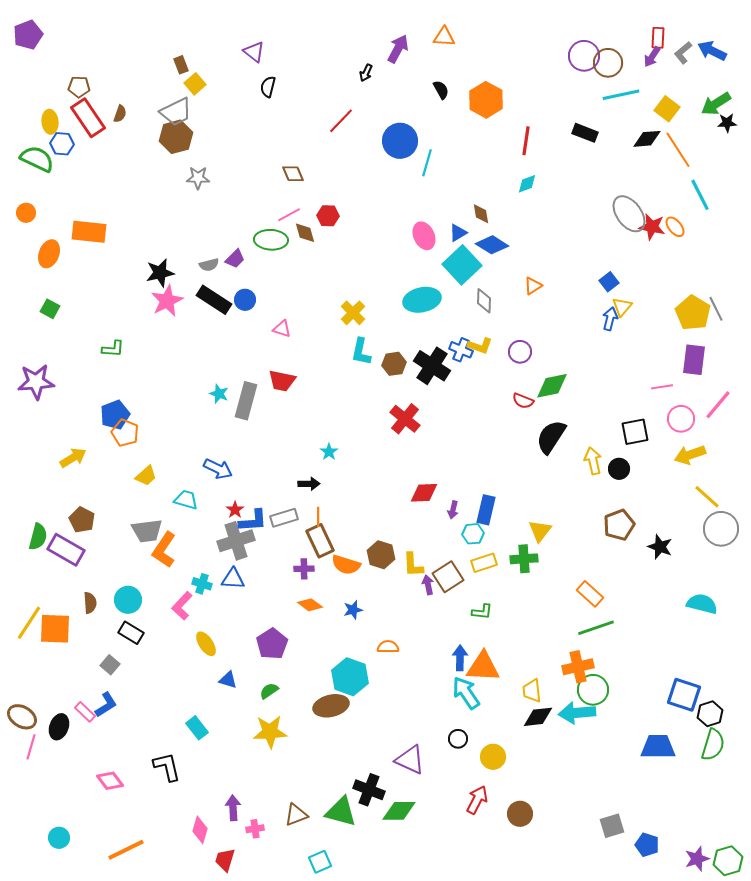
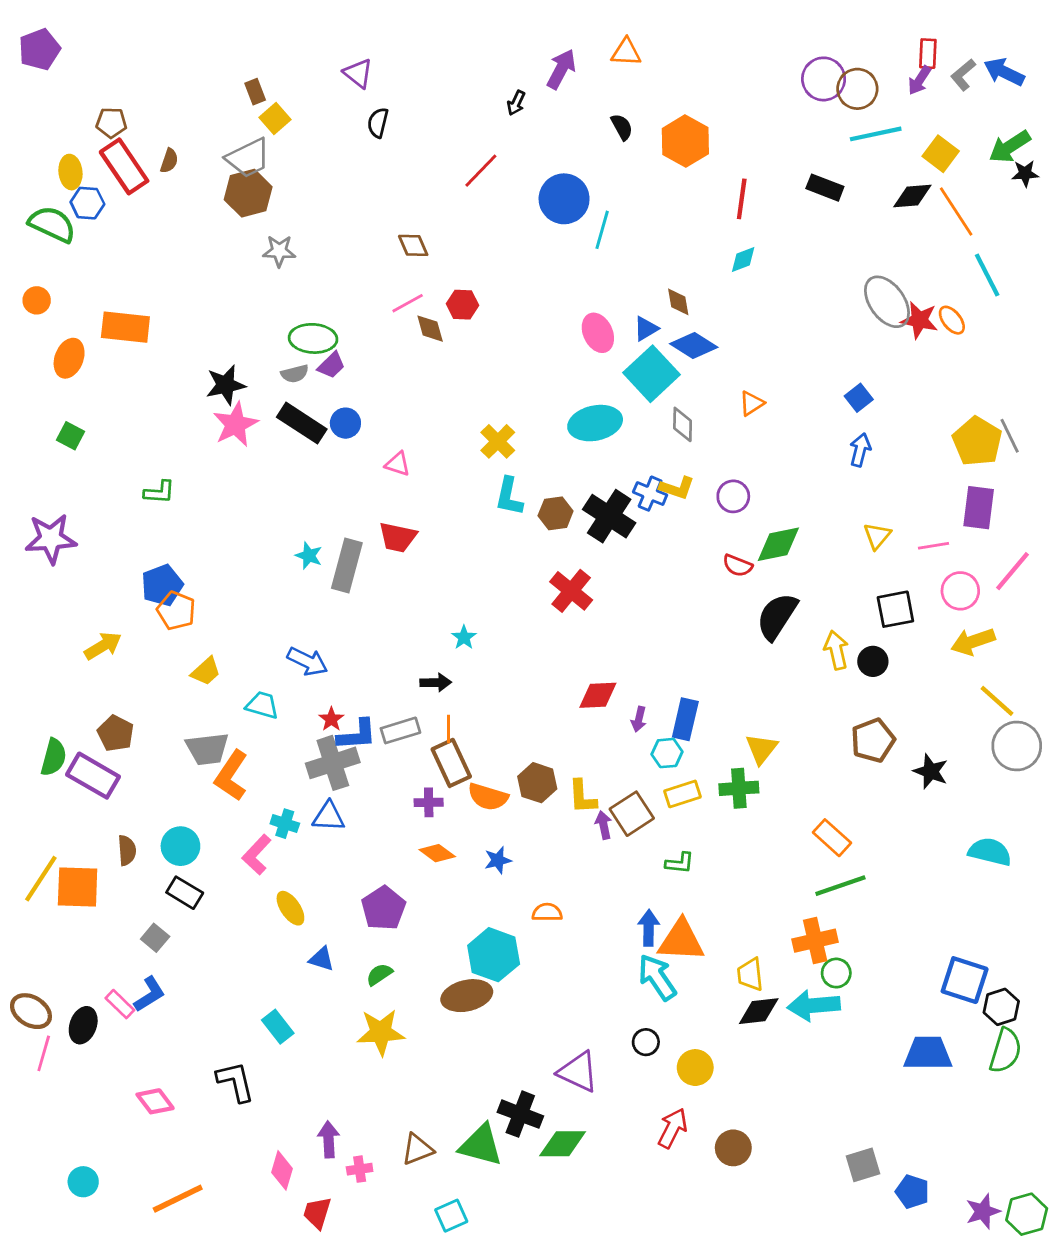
green ellipse: (271, 240) -> (313, 338), moved
yellow triangle: (622, 307) -> (877, 536), moved
green circle: (593, 690) -> (836, 973), size x0.7

